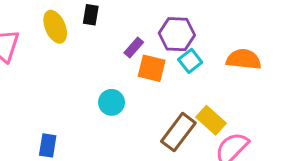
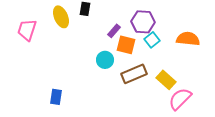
cyan circle: (112, 102) -> (105, 60), moved
brown rectangle: (178, 132) -> (134, 74), moved, turned 30

